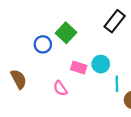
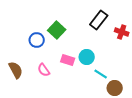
cyan line: (117, 84) -> (101, 74), turned -56
pink semicircle: (60, 88) -> (44, 70), moved

